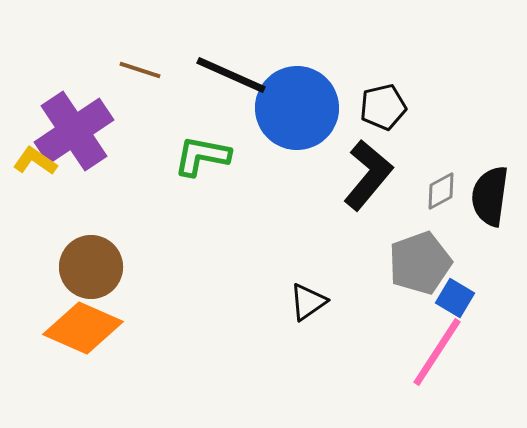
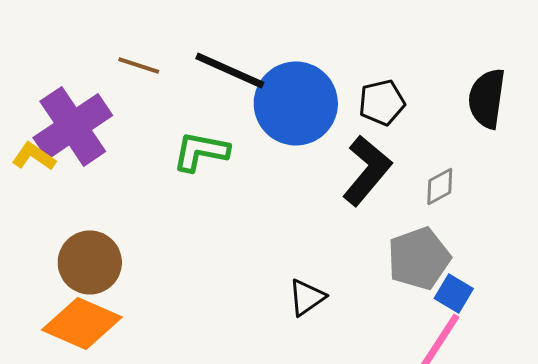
black semicircle: (490, 196) -> (487, 98), moved

